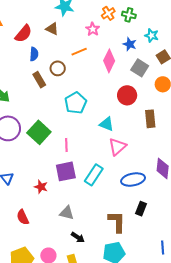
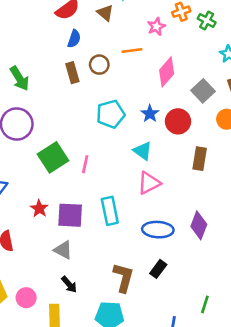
blue star: (130, 44) -> (150, 114), moved
green square: (39, 132) -> (53, 157), moved
purple square: (66, 171) -> (70, 215), moved
cyan rectangle: (94, 175) -> (110, 211), turned -60

